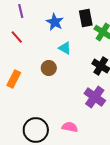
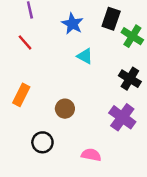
black rectangle: (86, 18) -> (111, 19), turned 30
brown circle: (49, 68) -> (65, 109), moved
black circle: (36, 130) -> (42, 142), moved, size x0.7

